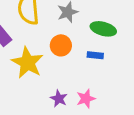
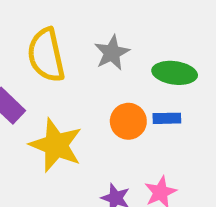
orange circle: (61, 45) -> (128, 121), moved

